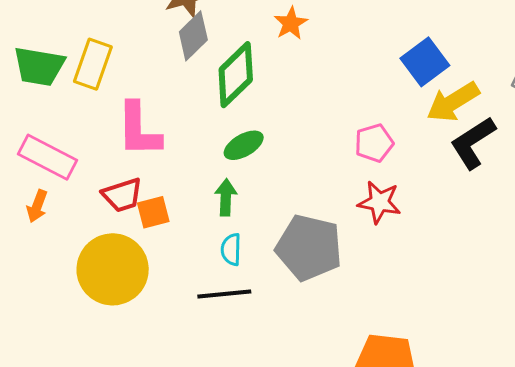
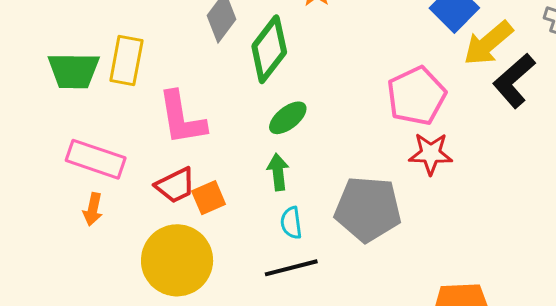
pink pentagon: (374, 143) -> (416, 96), size x1.5

